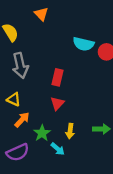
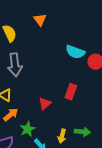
red rectangle: (57, 77) -> (71, 92), moved
yellow arrow: (70, 131) -> (62, 136), moved

